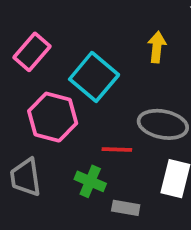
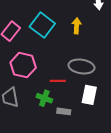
cyan square: (94, 77) -> (42, 25), moved

